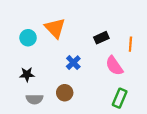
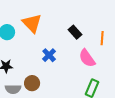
black rectangle: (101, 38) -> (75, 32), turned 72
brown circle: (65, 93) -> (32, 83), moved

